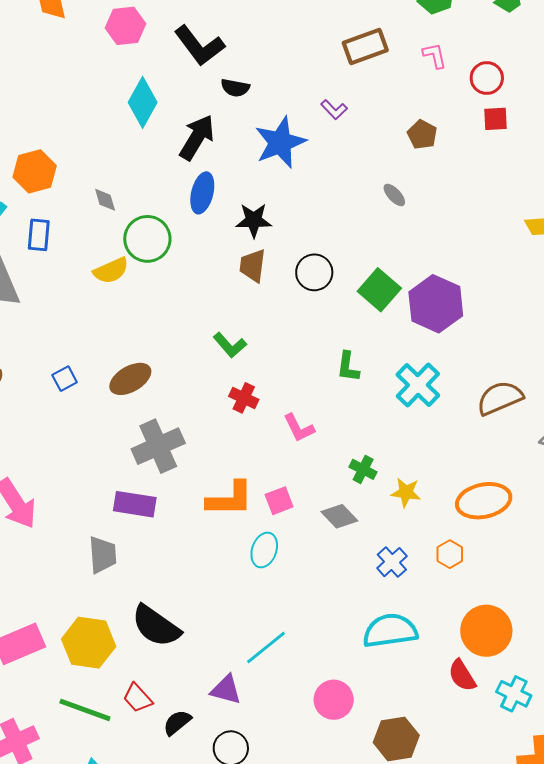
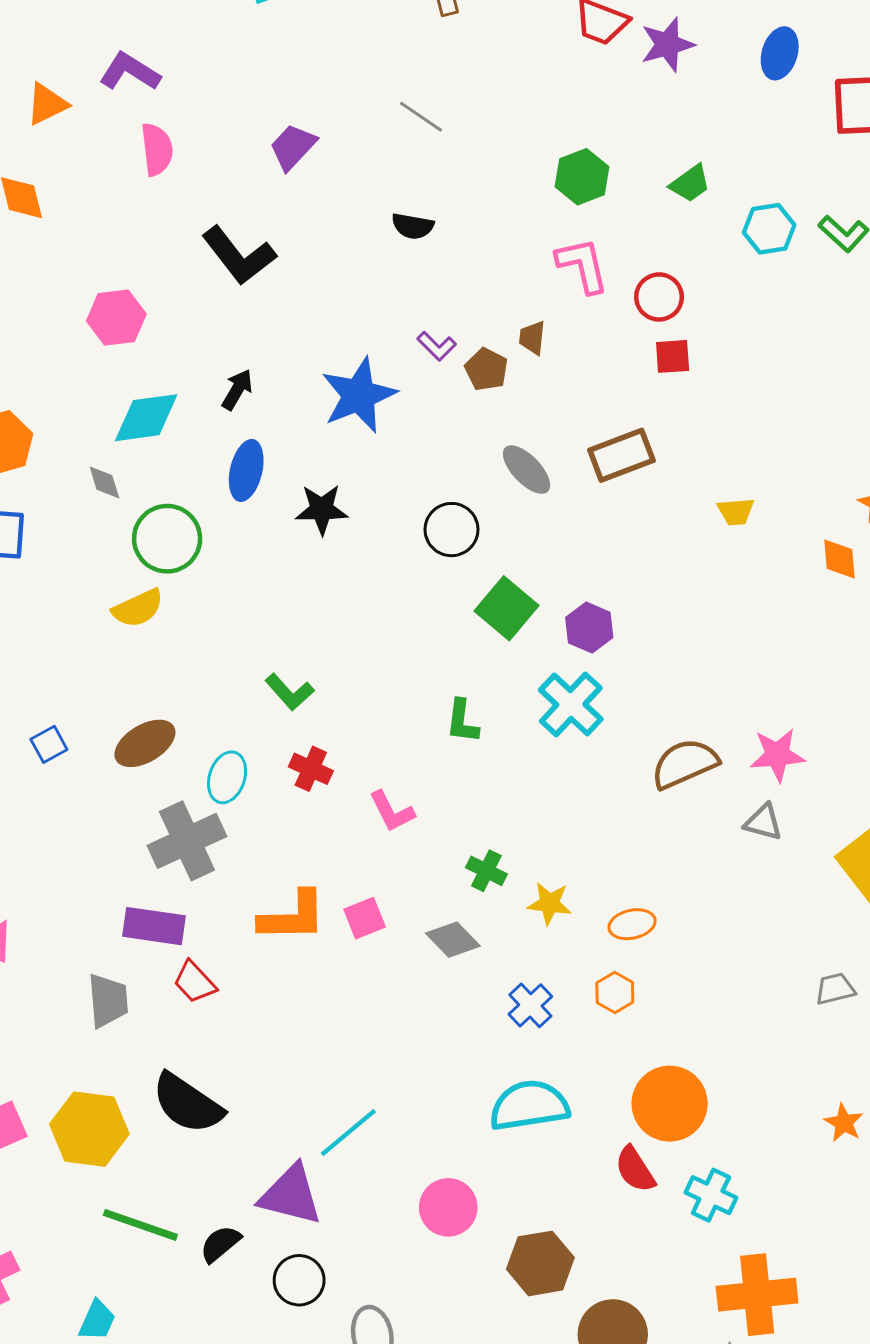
pink hexagon: (126, 26) -> (116, 318), moved
brown rectangle: (365, 47) -> (621, 455), moved
pink L-shape: (435, 56) -> (582, 265), size x1.5
black semicircle: (235, 88) -> (413, 226), moved
cyan diamond: (143, 102) -> (146, 418), moved, turned 54
brown pentagon: (422, 135) -> (486, 369), moved
black arrow: (197, 137) -> (237, 390), size x0.6
gray ellipse: (394, 195) -> (527, 470), size x1.5
brown trapezoid: (253, 266) -> (532, 338), moved, size x0.7
yellow semicircle: (111, 271) -> (138, 608), moved
black circle: (314, 272) -> (452, 530), moved
purple hexagon: (436, 304) -> (589, 628), size x0.6
cyan cross: (418, 385) -> (571, 705), moved
orange ellipse: (484, 501) -> (632, 924), moved, size x0.6
cyan ellipse: (264, 550) -> (227, 777), moved
purple triangle: (226, 690) -> (291, 1195), size x1.4
red trapezoid: (138, 698) -> (195, 982), moved
green line: (85, 710) -> (140, 1225), moved

